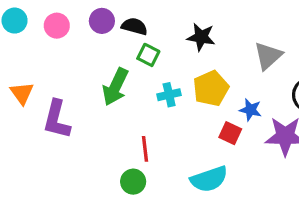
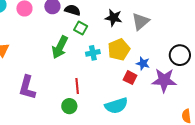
gray triangle: (268, 56) -> (141, 21), moved
purple L-shape: (57, 119) -> (27, 87), moved

